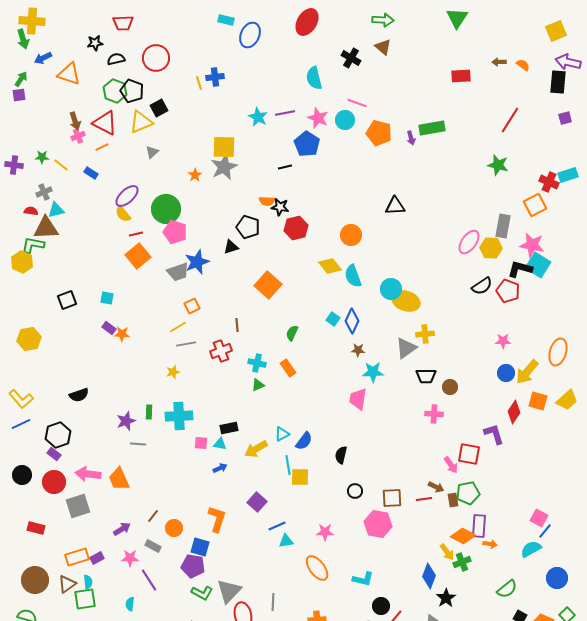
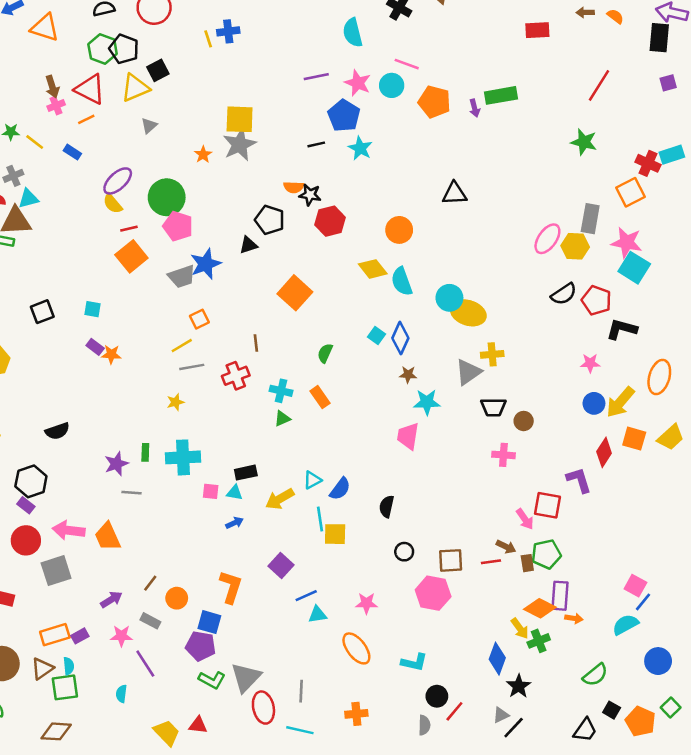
cyan star: (258, 117) -> (360, 148), moved
black L-shape: (520, 269) -> (622, 329), moved

